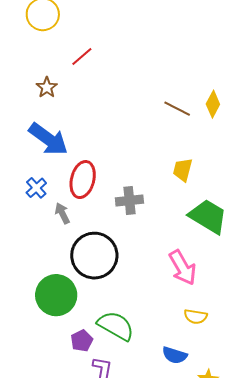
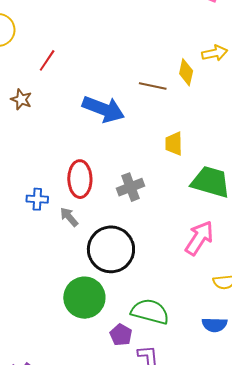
blue arrow: (48, 139) -> (103, 109), moved
blue cross: (36, 188) -> (37, 199), turned -30
pink arrow: (183, 268) -> (199, 238), turned -102

